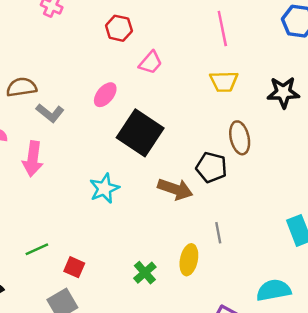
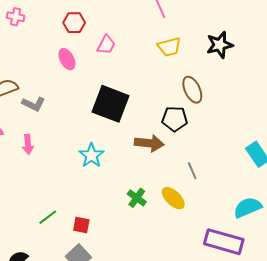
pink ellipse: (105, 95) -> (67, 59), moved, turned -55
pink arrow: (33, 159) -> (28, 144), size x0.7
yellow ellipse: (189, 260) -> (173, 198), turned -45
green cross: (145, 273) -> (137, 198), moved

